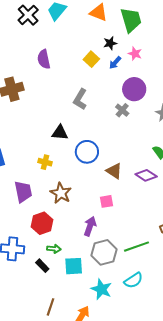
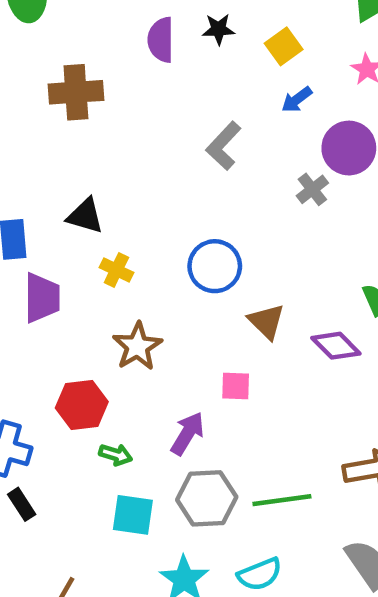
black star: (110, 43) -> (218, 29), moved
yellow square: (91, 59) -> (284, 46), moved
blue arrow: (115, 63) -> (297, 100), moved
black triangle: (60, 133) -> (85, 216), moved
purple trapezoid: (23, 192) -> (42, 298), moved
green arrow: (54, 249) -> (116, 455), moved
black rectangle: (42, 266) -> (22, 504), moved

